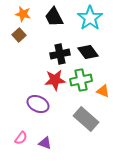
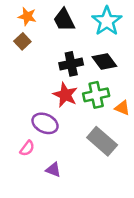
red star: (55, 80) -> (65, 95), turned 30
pink semicircle: (21, 138) -> (27, 148), moved

